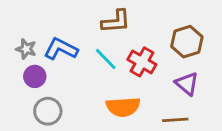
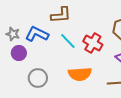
brown L-shape: (116, 21) -> (61, 15), moved
gray circle: (48, 111) -> (38, 78), moved

